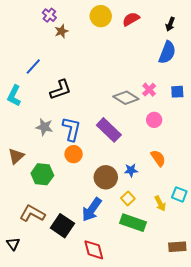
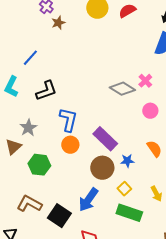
black L-shape: (60, 90) -> (46, 91), moved
gray star: (44, 127) -> (28, 128), moved, turned 30
purple rectangle: (109, 130) -> (105, 139), moved

